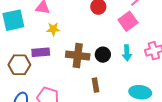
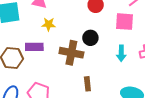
pink square: (128, 21) -> (125, 22), turned 36
black circle: (103, 55) -> (90, 38), moved

